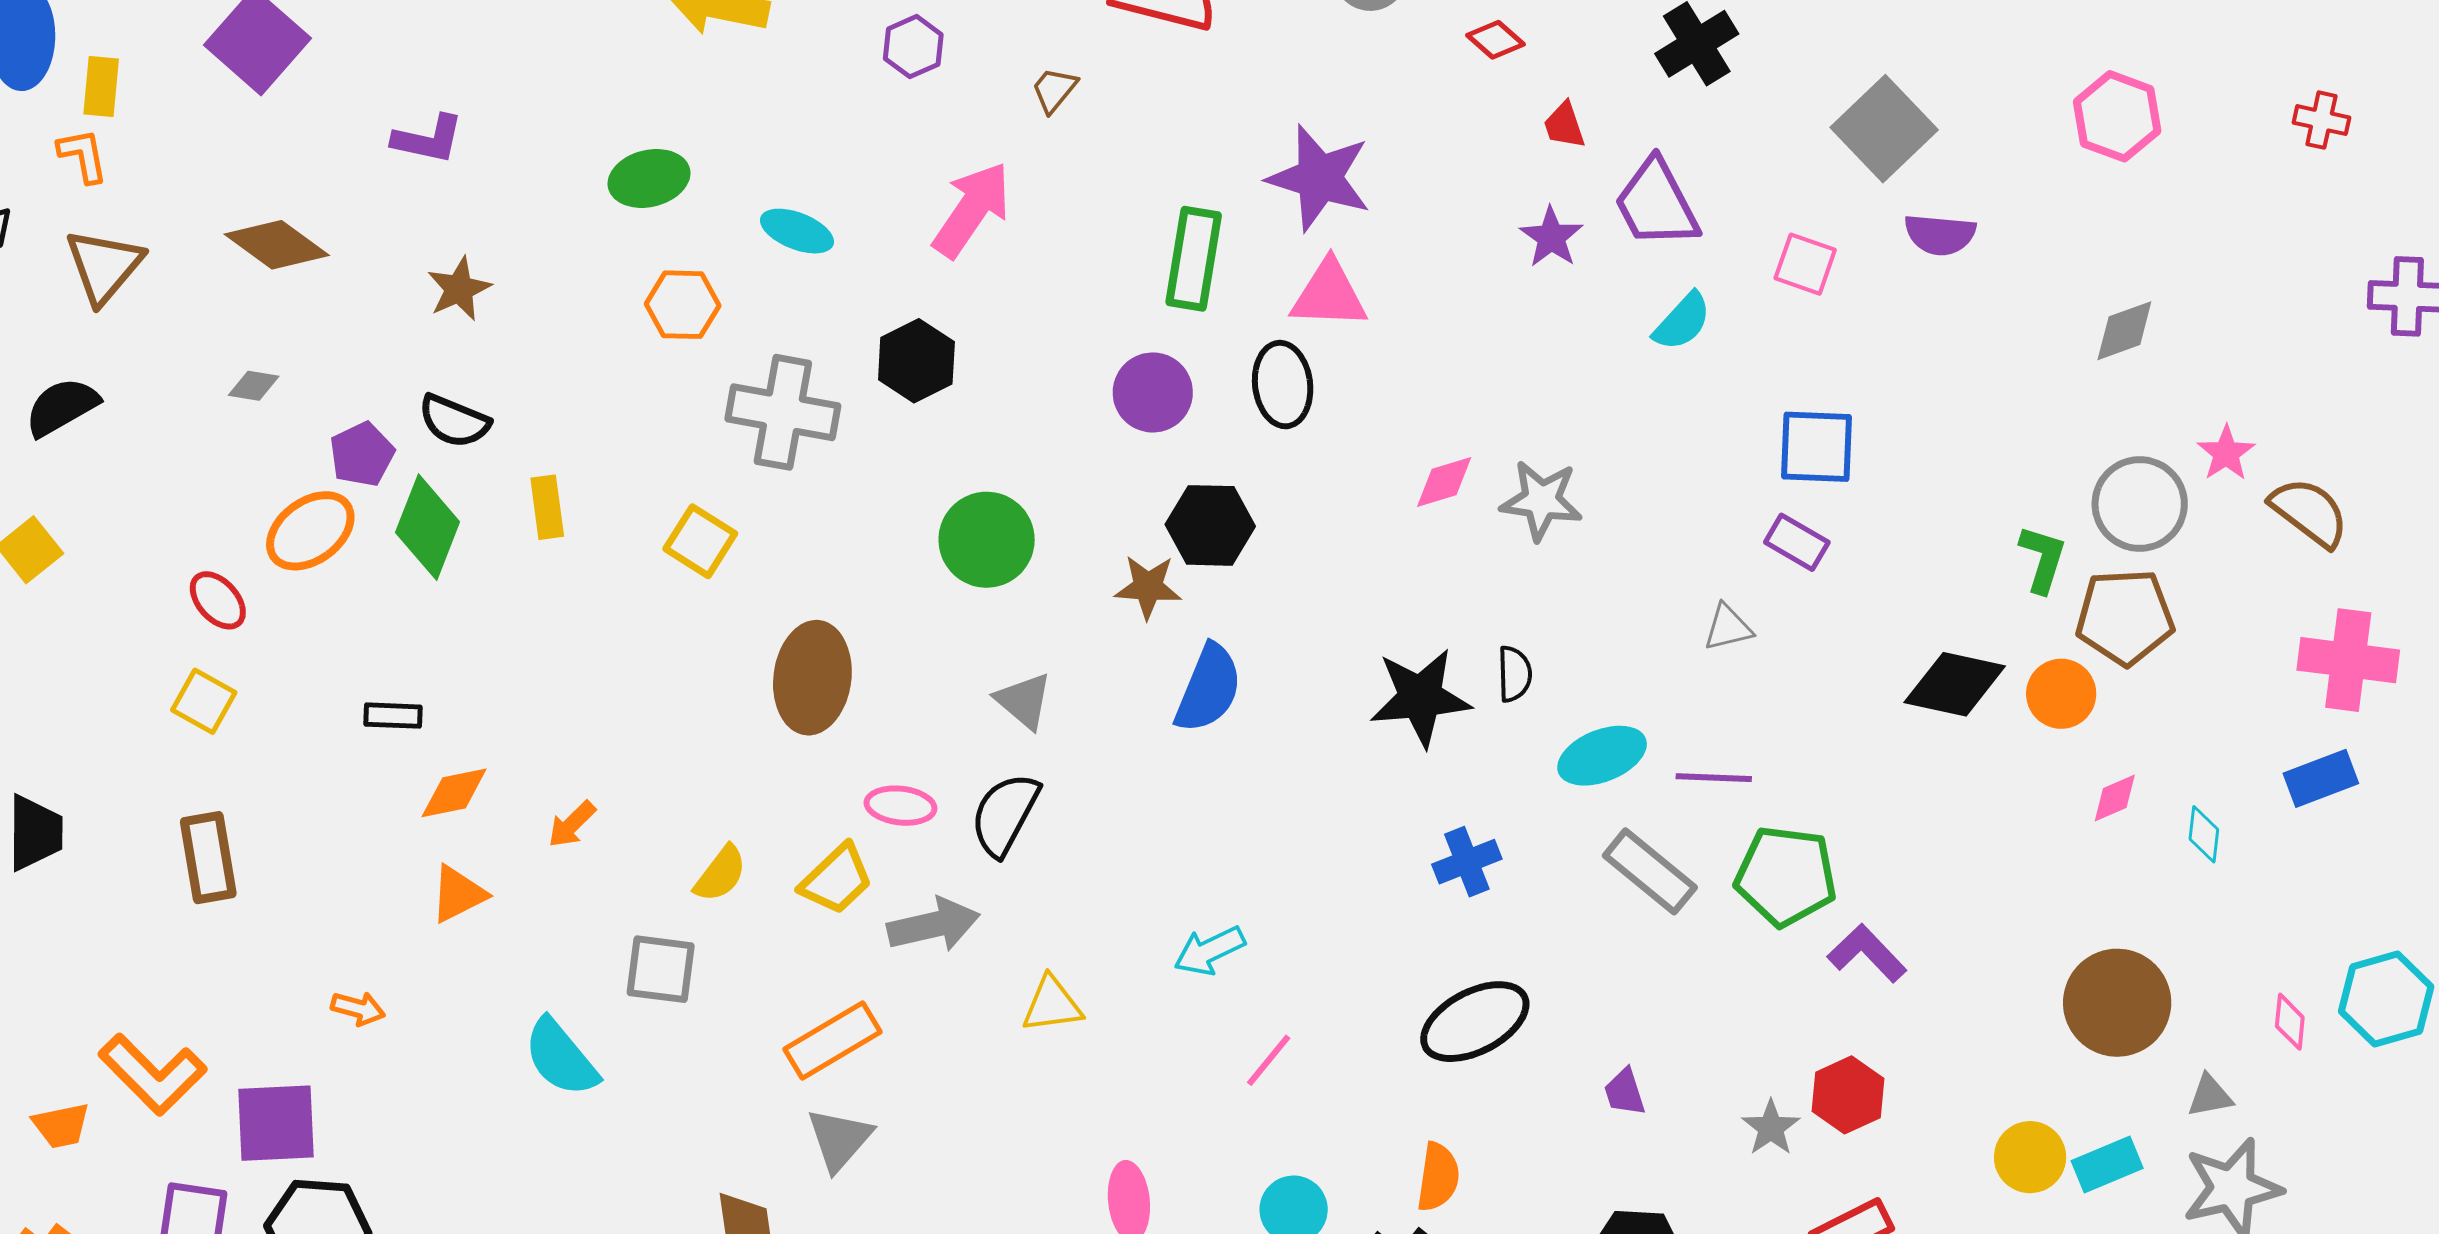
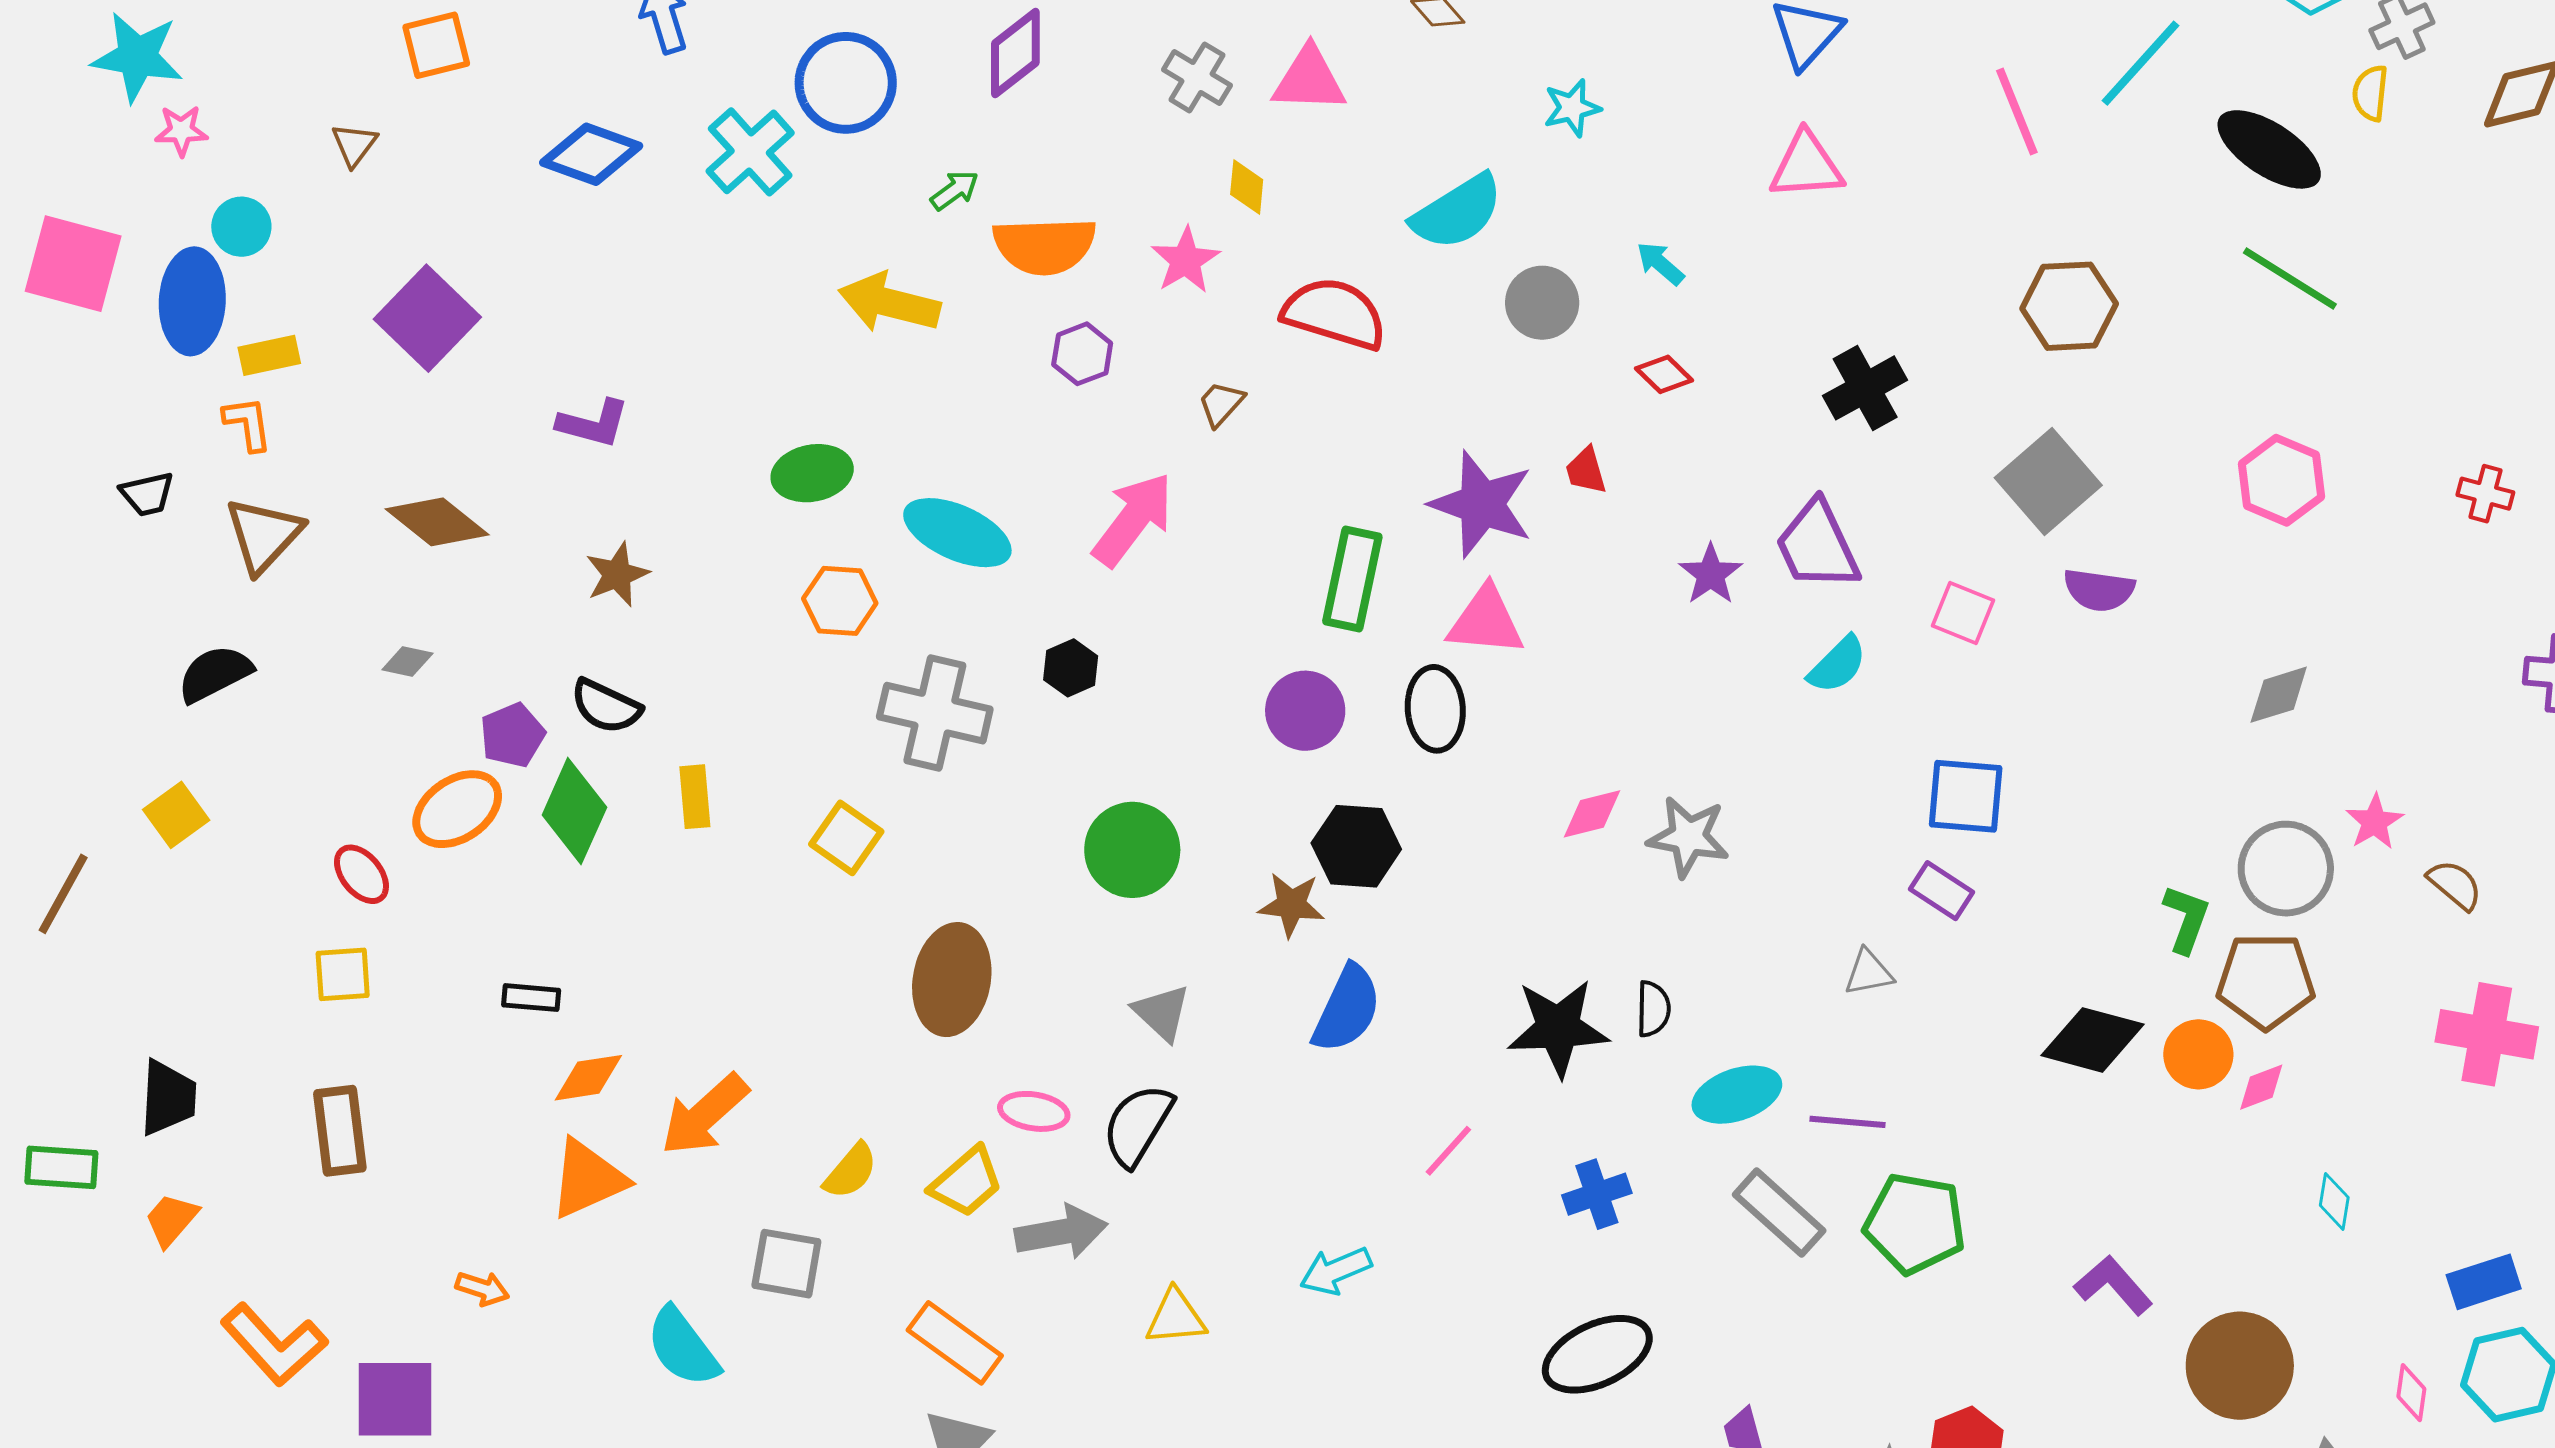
yellow rectangle: (101, 86) -> (269, 355), turned 70
red trapezoid: (1564, 125) -> (1586, 471), moved
cyan ellipse: (797, 231) -> (957, 533), size x1.5
black hexagon: (916, 361) -> (1071, 668), size x0.7
brown semicircle: (2309, 512) -> (2455, 885), size x0.7
yellow square: (204, 701) -> (343, 974), turned -36
blue rectangle: (2321, 778) -> (2484, 1282), moved
pink diamond: (2115, 798) -> (2261, 1087), moved
orange arrow: (572, 824) -> (705, 1115), size x1.8
orange triangle: (458, 894) -> (588, 1179), size x1.4
purple L-shape: (1867, 953) -> (2113, 1285), moved
orange rectangle: (833, 1040) -> (955, 1343), turned 64
pink line: (1269, 1060) -> (1448, 1151), moved
orange trapezoid: (61, 1126) -> (171, 1220), moved, turned 140

